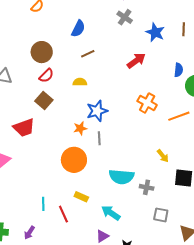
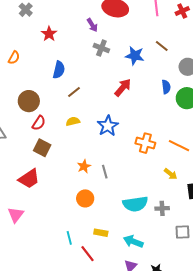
brown line: (184, 29) -> (162, 46), turned -40
orange cross: (147, 103) -> (145, 143), moved
blue star: (97, 111) -> (108, 126), moved
orange line: (179, 116) -> (179, 146), moved, turned 60
orange circle: (74, 160) -> (85, 198), size x0.7
cyan line: (43, 204) -> (69, 238), moved

